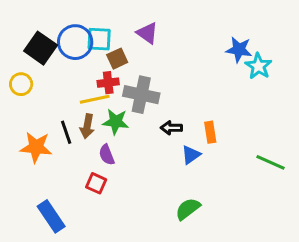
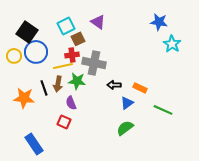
cyan square: (99, 39) -> (66, 26), turned -30
blue circle: (75, 42) -> (36, 52), moved
blue star: (239, 50) -> (159, 22), moved
orange rectangle: (210, 132) -> (140, 88), turned -56
green line: (270, 162) -> (163, 110), moved
green semicircle: (188, 209) -> (125, 128), moved

